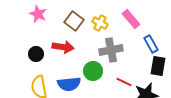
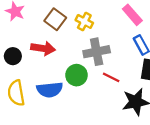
pink rectangle: (131, 19) -> (132, 15), moved
red line: (124, 82) -> (111, 77), moved

